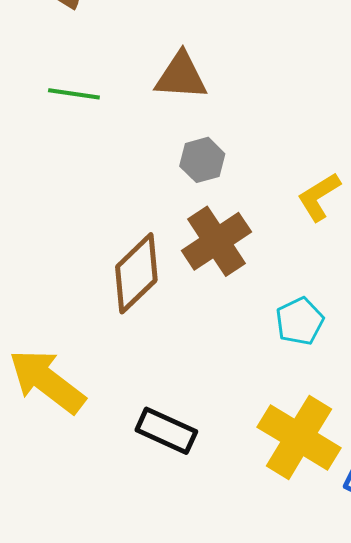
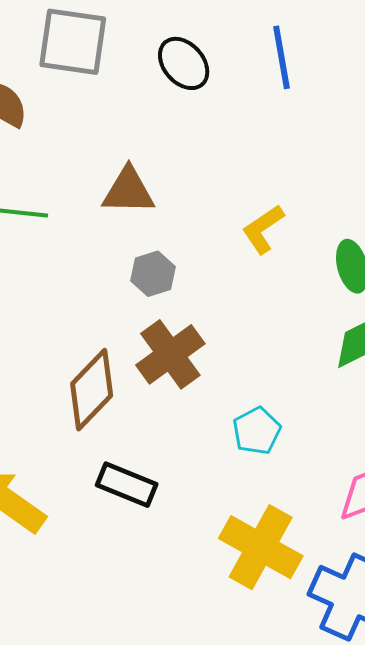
yellow L-shape: (319, 197) -> (263, 229), moved
black rectangle: (166, 431) -> (127, 485), moved

